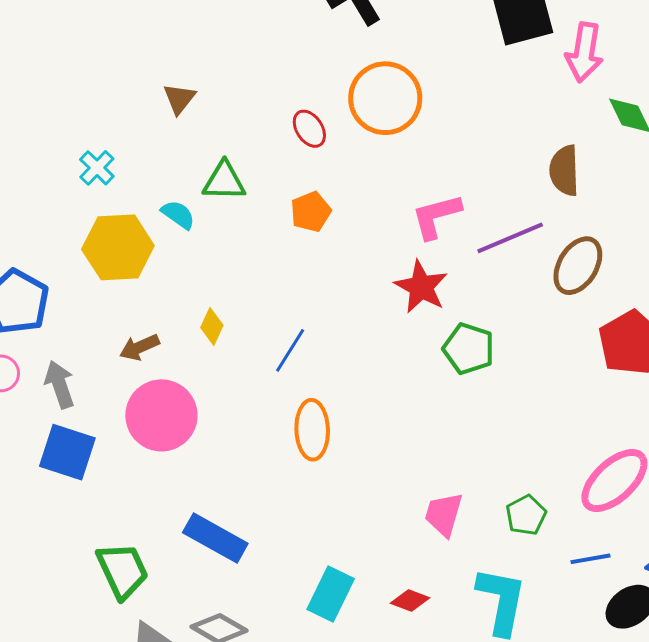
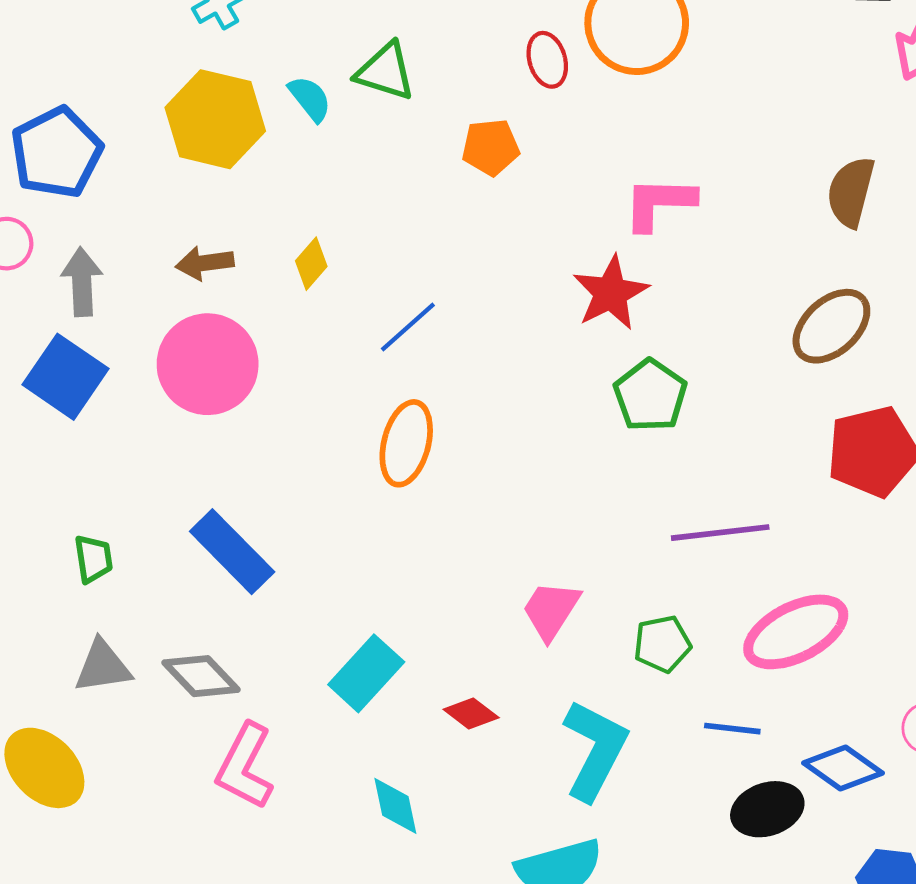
red ellipse: (309, 129) -> (547, 60), moved
purple line: (510, 238) -> (720, 533), moved
green trapezoid: (123, 570) -> (93, 559), size x0.6

